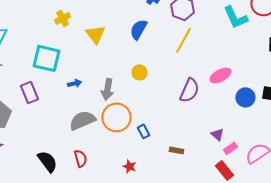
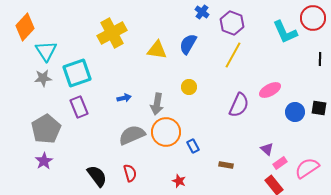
yellow cross: (62, 18) -> (112, 33), size x1.8
yellow triangle: (95, 34) -> (157, 50), moved, turned -45
cyan square: (46, 58) -> (77, 73), moved, turned -32

